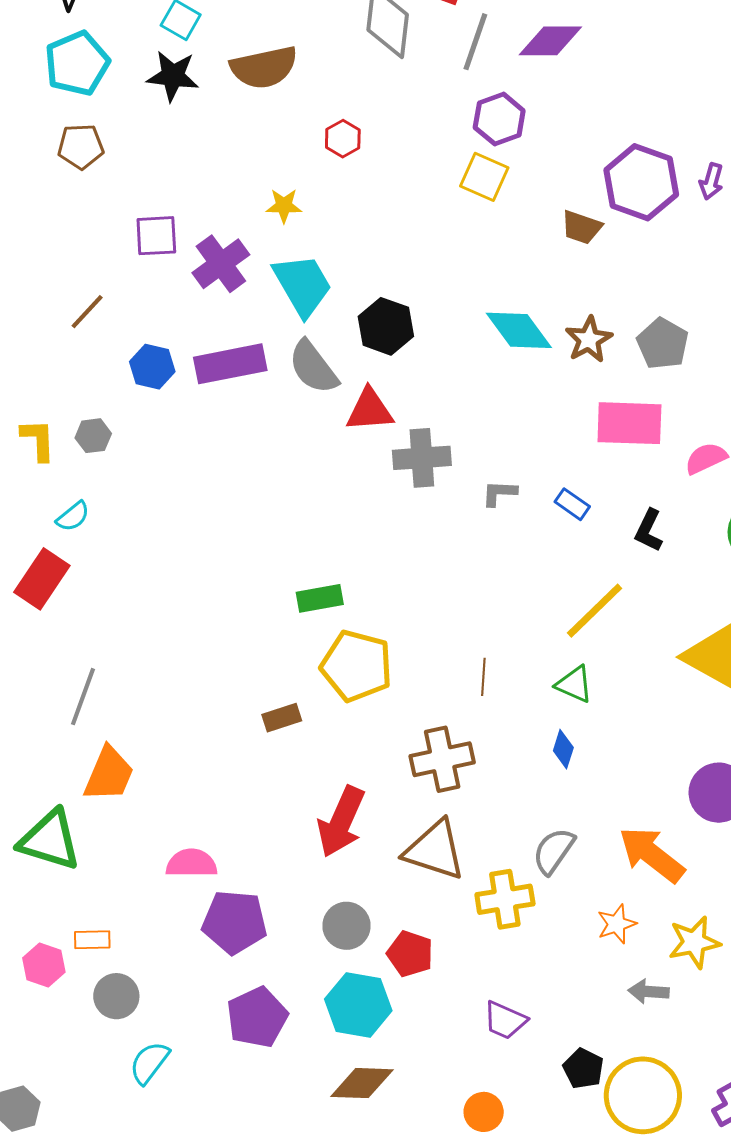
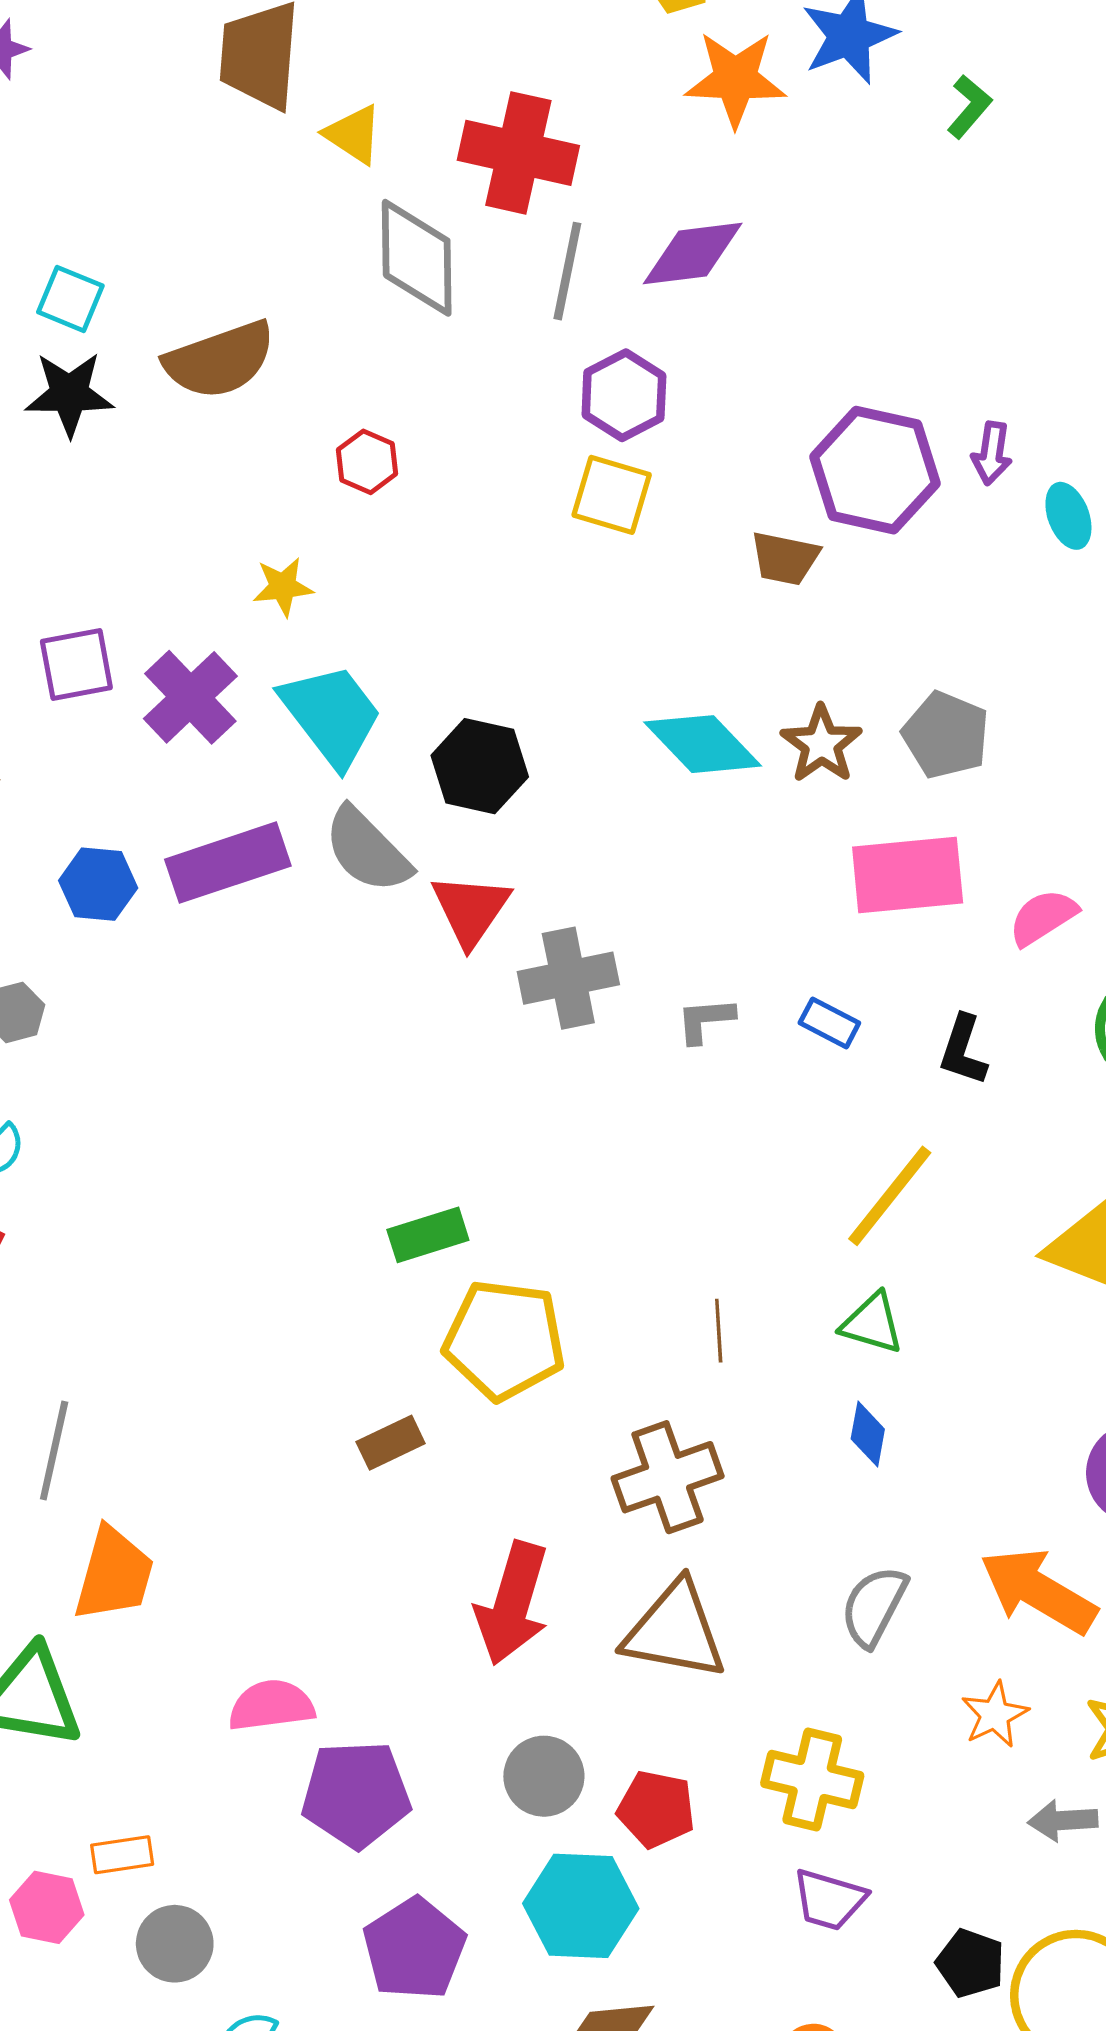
red triangle: (370, 410) -> (471, 910), turned -44
yellow cross: (505, 899) -> (812, 1780), moved, turned 30

